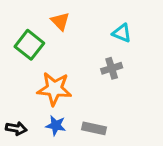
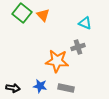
green square: (29, 45) -> (22, 13), moved
orange star: (54, 89) -> (57, 61), moved

